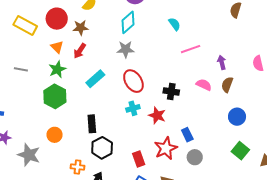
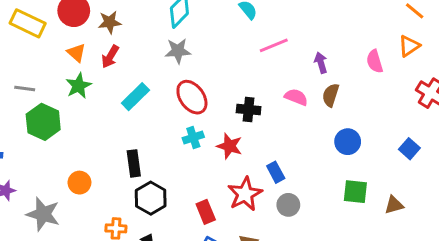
green hexagon: (55, 96) -> (43, 122), moved
green square: (240, 151) -> (355, 192), turned -30

